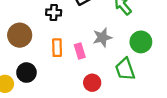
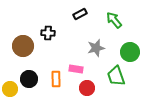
black cross: (54, 12) -> (48, 33), moved
orange rectangle: (57, 48) -> (56, 79), moved
pink rectangle: (80, 51) -> (76, 69), moved, turned -64

